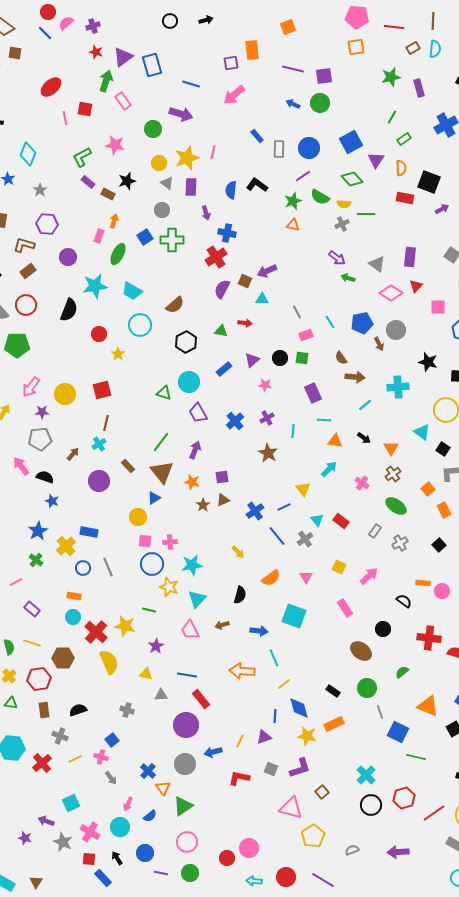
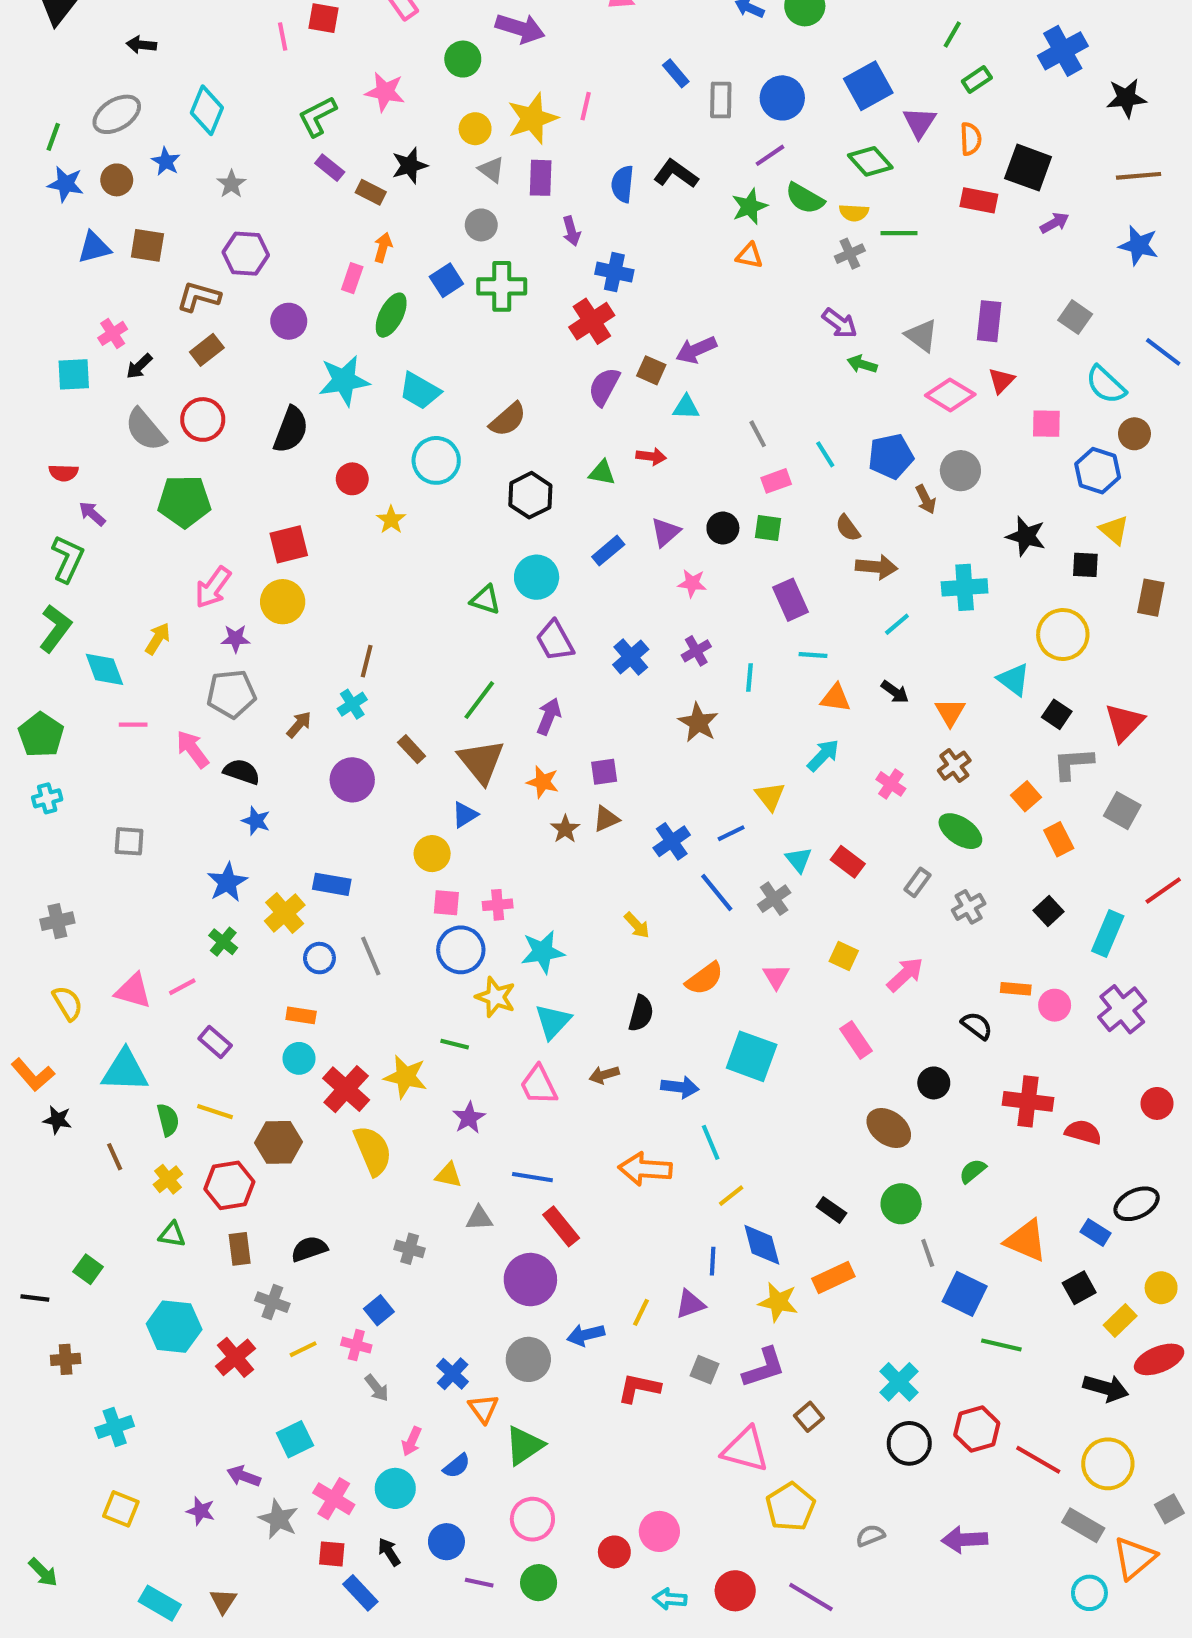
red square: (102, 390) -> (289, 544), moved
red line: (434, 813) -> (1038, 1460), turned 65

